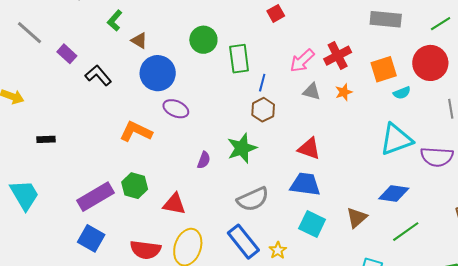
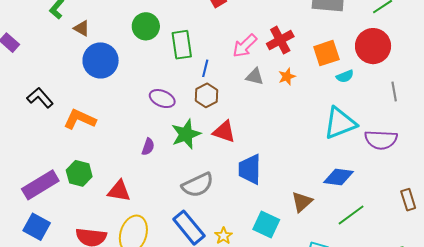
black L-shape: (98, 75) -> (40, 98), moved
purple ellipse: (176, 109) -> (162, 99), moved
red triangle: (309, 149) -> (224, 132), moved
blue trapezoid: (305, 184) -> (250, 169), turned -96
cyan square: (312, 224) -> (266, 225), moved

